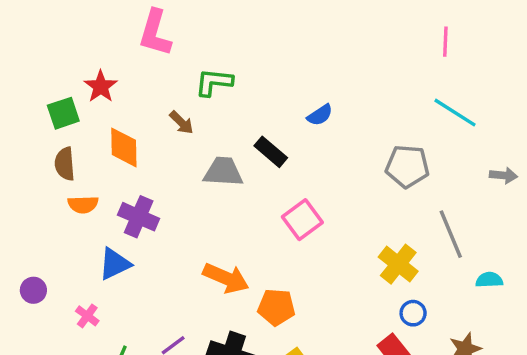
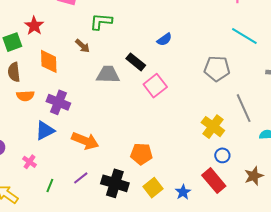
pink square: (302, 220) -> (155, 86), moved
orange arrow: (226, 278) -> (85, 141), moved

